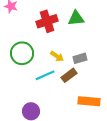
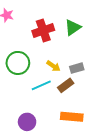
green triangle: (76, 18) -> (73, 27), turned -30
orange rectangle: (89, 101) -> (72, 117), moved

